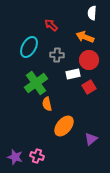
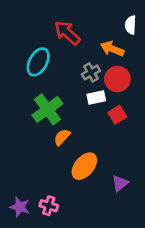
white semicircle: (92, 13) -> (131, 25), moved
red arrow: (51, 25) -> (67, 33), size x1.5
gray cross: (57, 55) -> (91, 72), moved, turned -32
orange semicircle: (47, 104) -> (62, 137), turned 56

